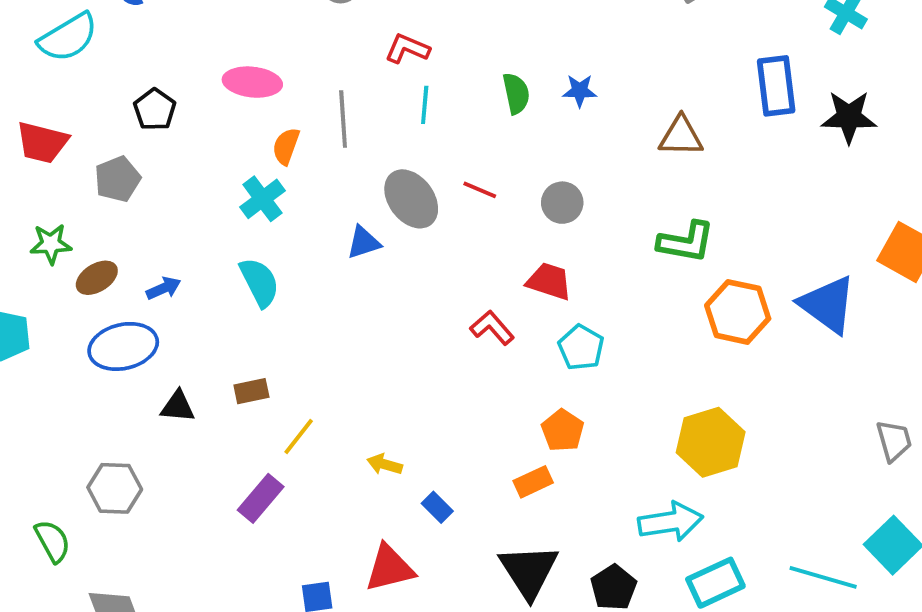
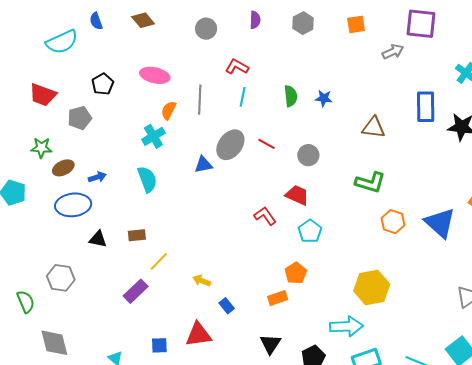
gray ellipse: (411, 199) -> (230, 145), turned 68
orange hexagon: (738, 312) -> (393, 222), size x0.7
black triangle: (529, 571) -> (270, 344), size x0.7

